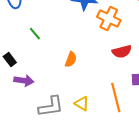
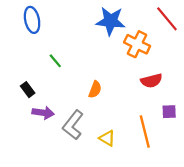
gray L-shape: (51, 107) -> (73, 125), moved, turned 136

